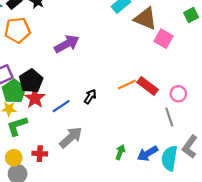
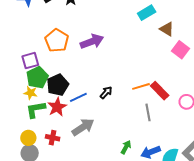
brown triangle: (145, 19) -> (167, 29), size x0.7
orange pentagon: (17, 30) -> (57, 40), moved, turned 30
black pentagon: (31, 81) -> (58, 85), moved
red star: (35, 98) -> (57, 107), moved
gray line: (169, 117) -> (148, 112), moved

